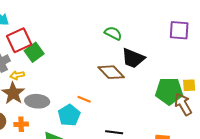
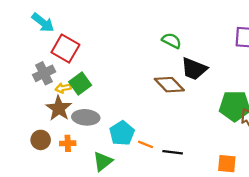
red square: (19, 40) -> (65, 49), turned -35
green square: (34, 52) -> (80, 84), moved
orange line: (84, 99) -> (146, 144), moved

